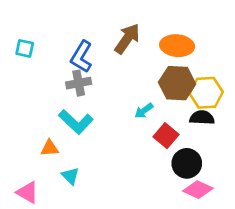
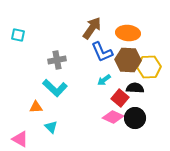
blue L-shape: (81, 57) -> (102, 52), moved, turned -55
black semicircle: (202, 118) -> (135, 88), moved
pink diamond: (198, 190) -> (113, 117), moved

